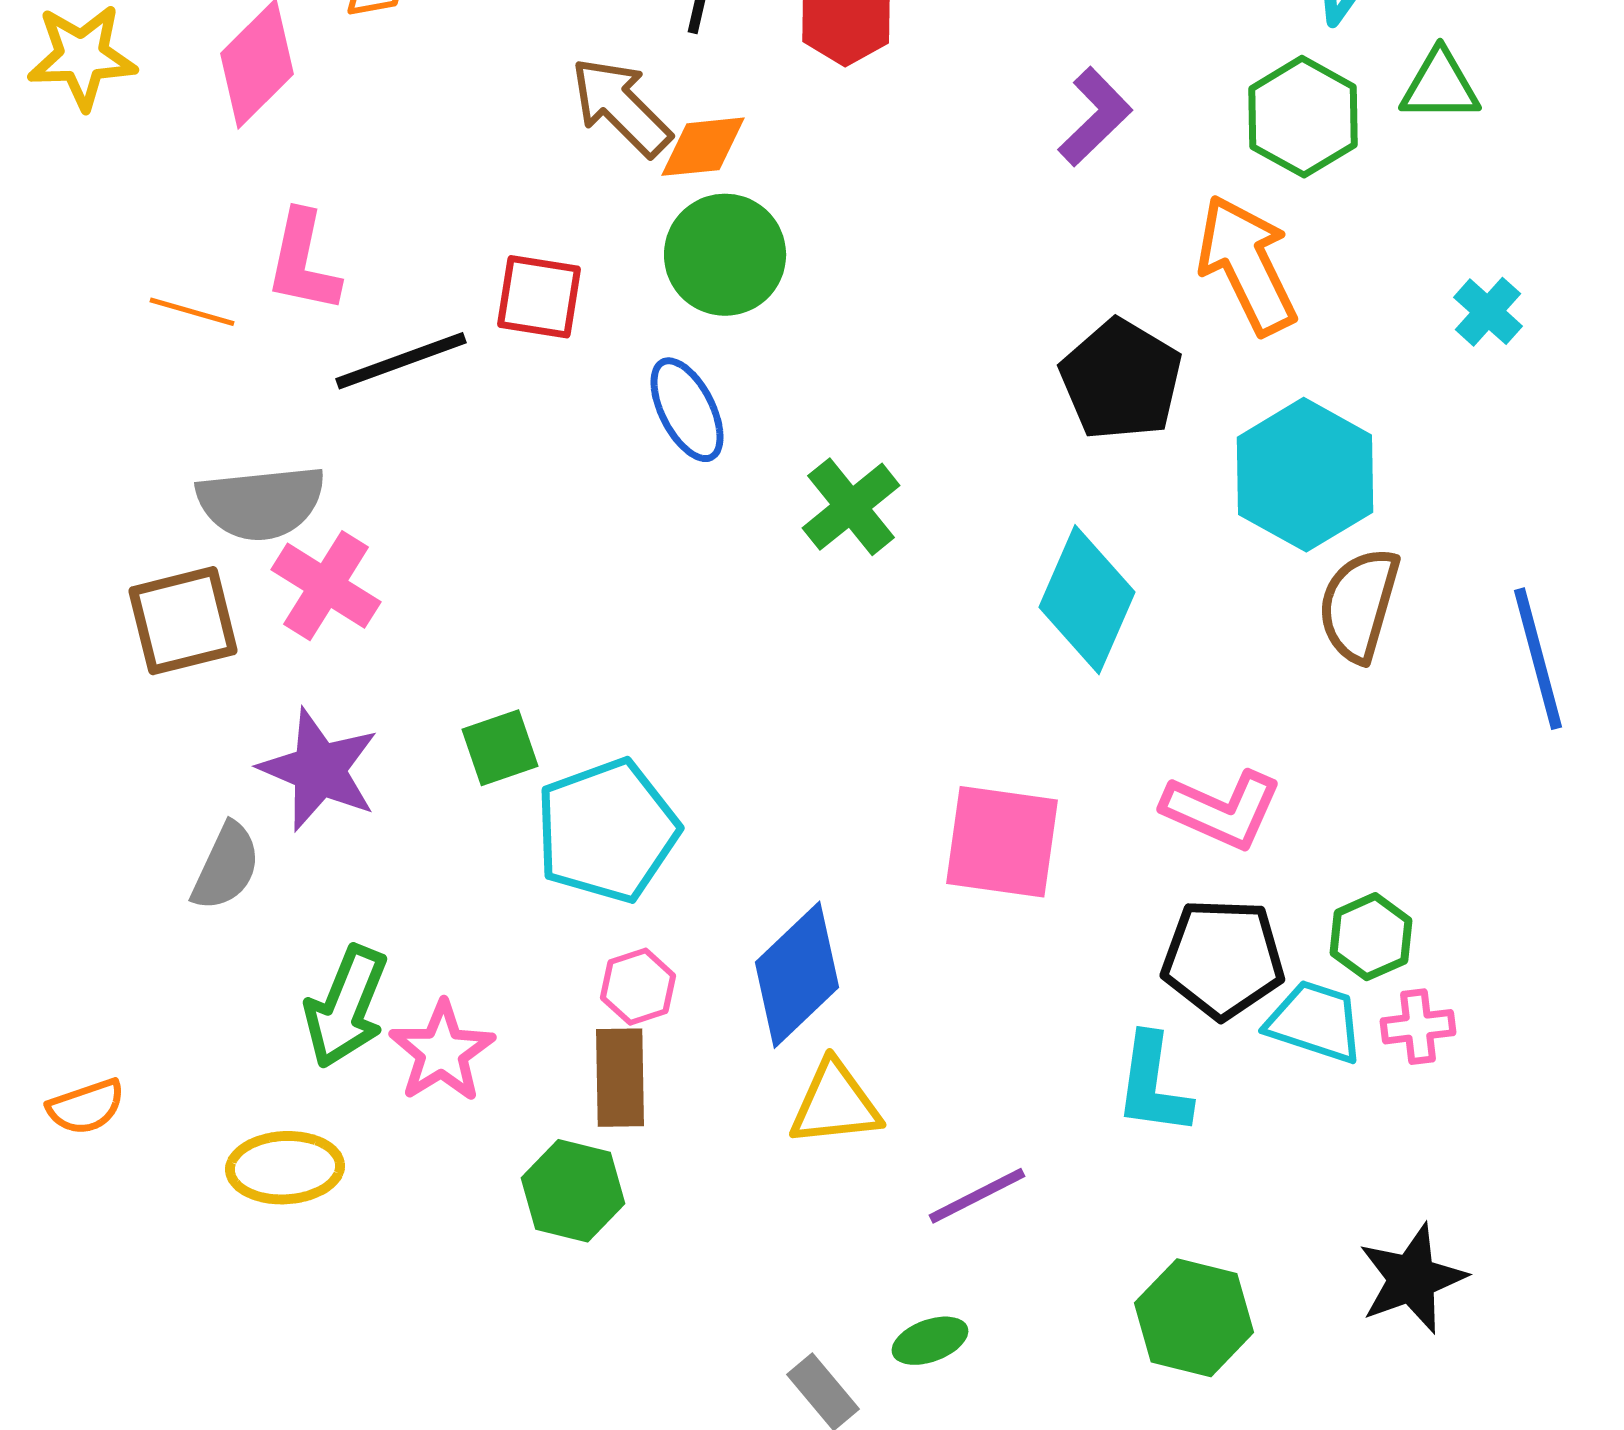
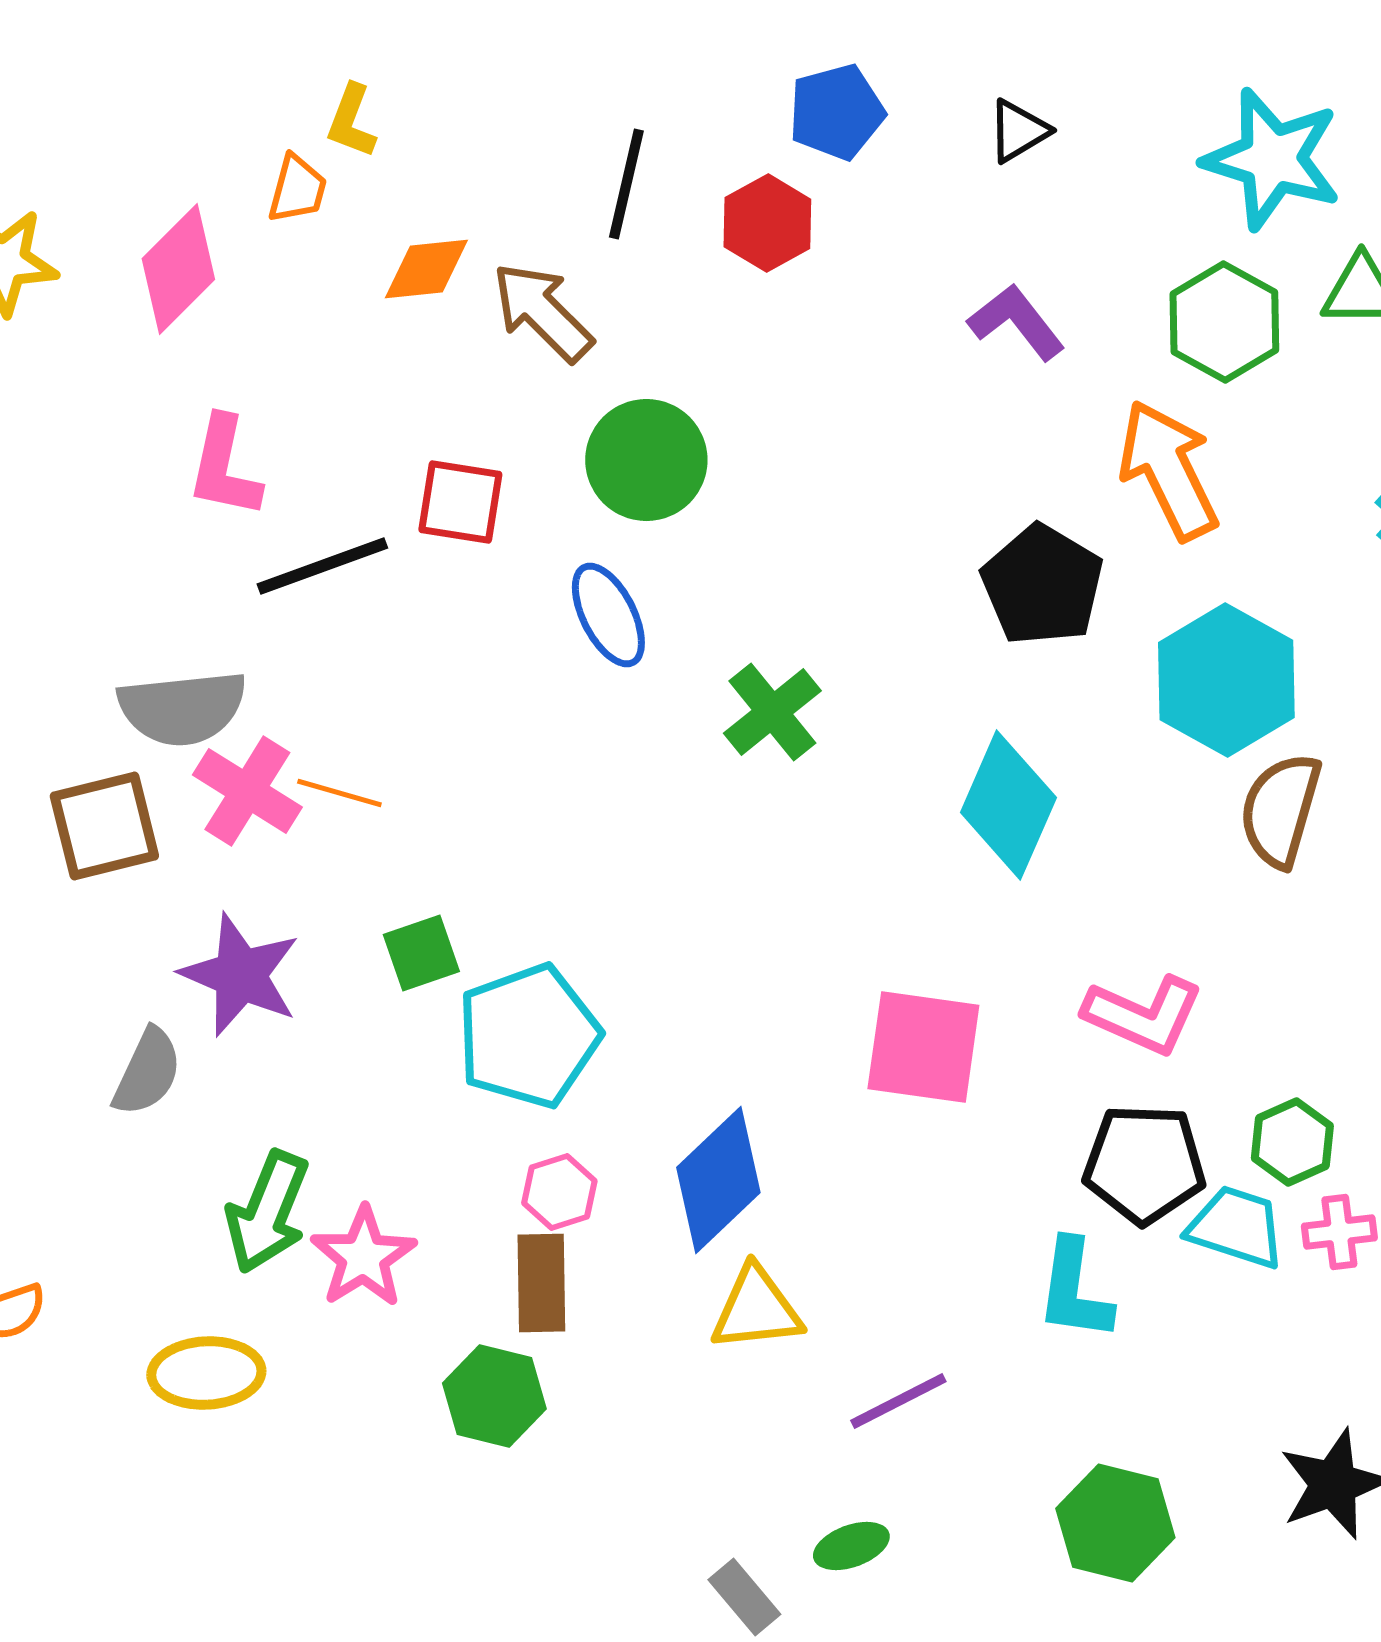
purple L-shape: (1095, 117) -> (1016, 322), turned -84
orange diamond: (703, 147) -> (426, 269), moved
orange line: (192, 312) -> (339, 793), moved

